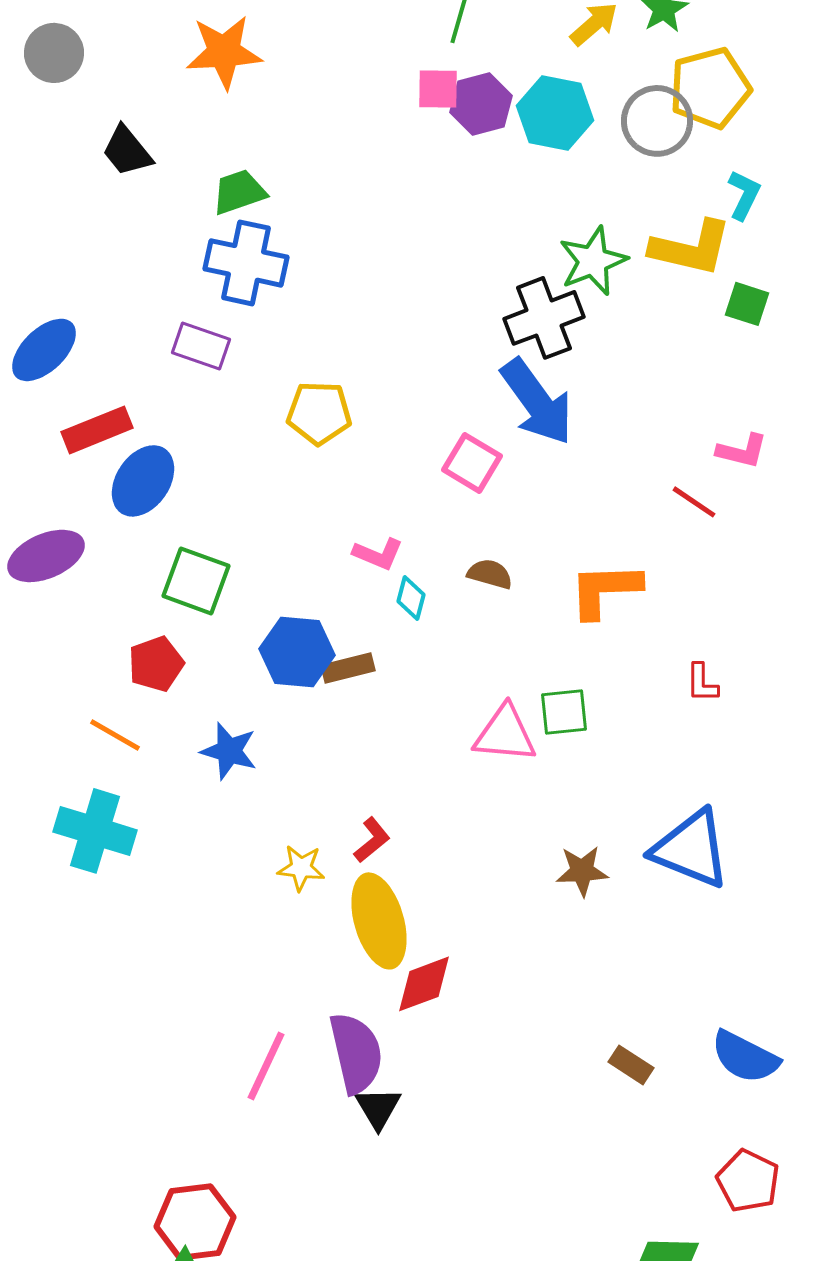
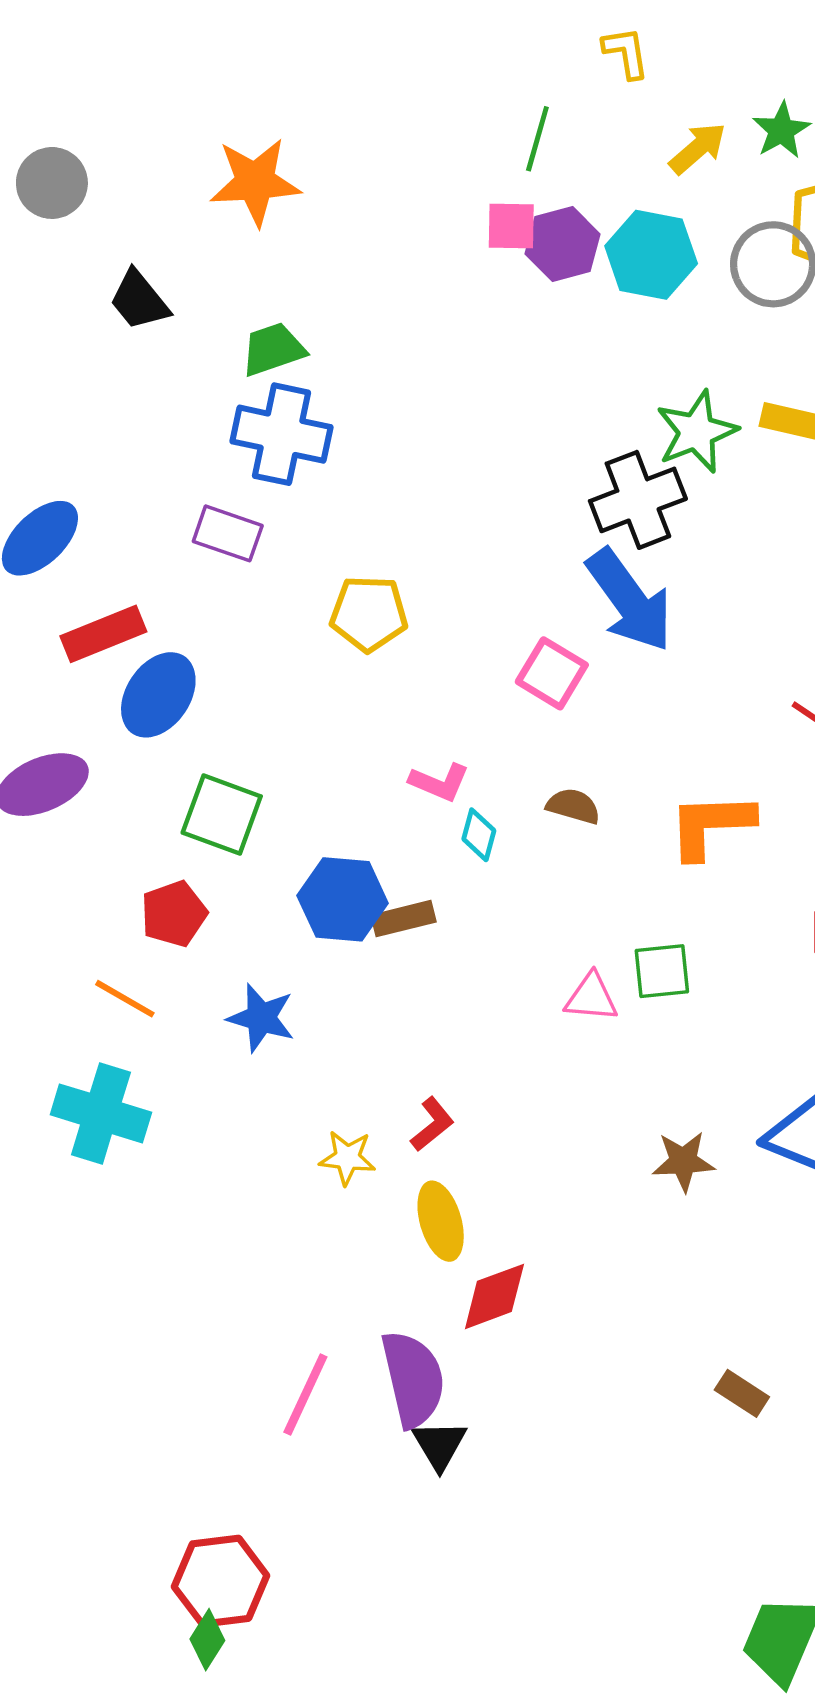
pink triangle: (505, 734) -> (591, 997), size x0.7
yellow ellipse: (379, 921) -> (441, 1221), size x0.7

